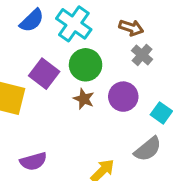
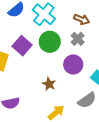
gray cross: (142, 55) -> (78, 39), moved
brown star: (84, 99) -> (49, 84), moved

